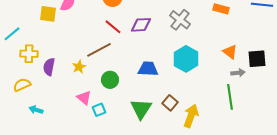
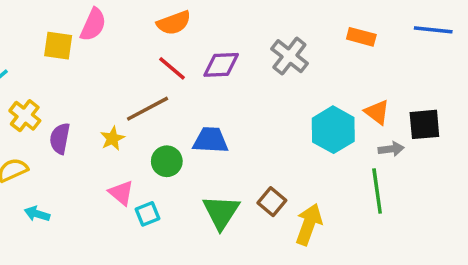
yellow cross: (29, 54) -> (25, 116), turned 36
cyan hexagon: (186, 59) -> (333, 130), moved
blue trapezoid: (148, 69) -> (211, 140), moved

